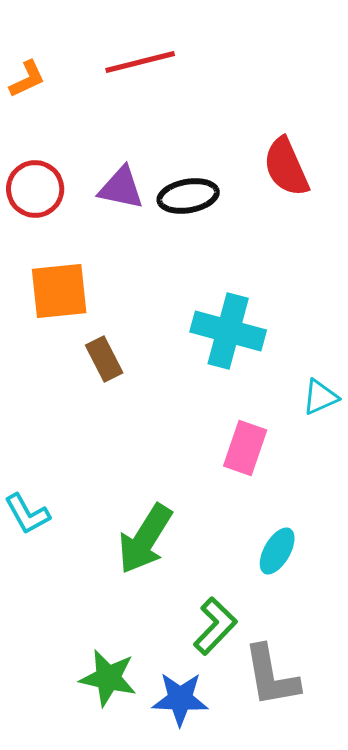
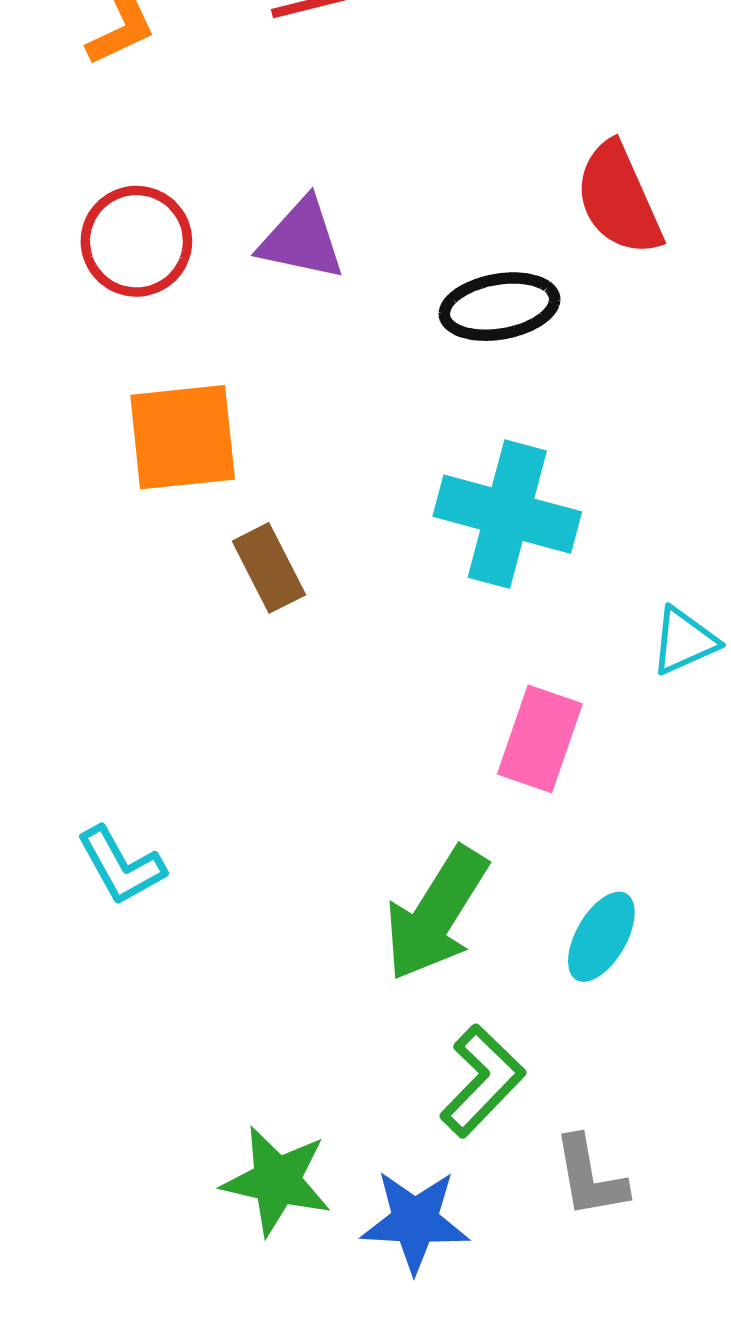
black ellipse: (188, 196) -> (500, 307), moved
green arrow: (145, 539) -> (436, 914), moved
gray L-shape: (271, 676) -> (590, 1177), size x0.7

